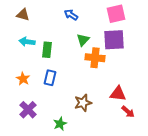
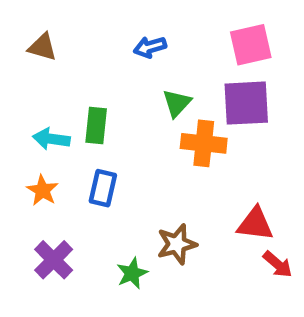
blue arrow: (71, 15) -> (150, 47), turned -48
cyan arrow: (27, 42) -> (51, 139), moved
green star: (60, 124) -> (132, 273), moved

